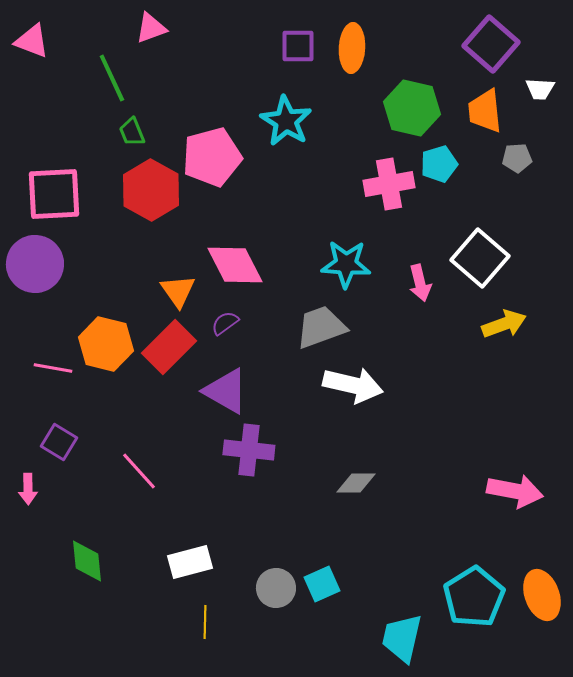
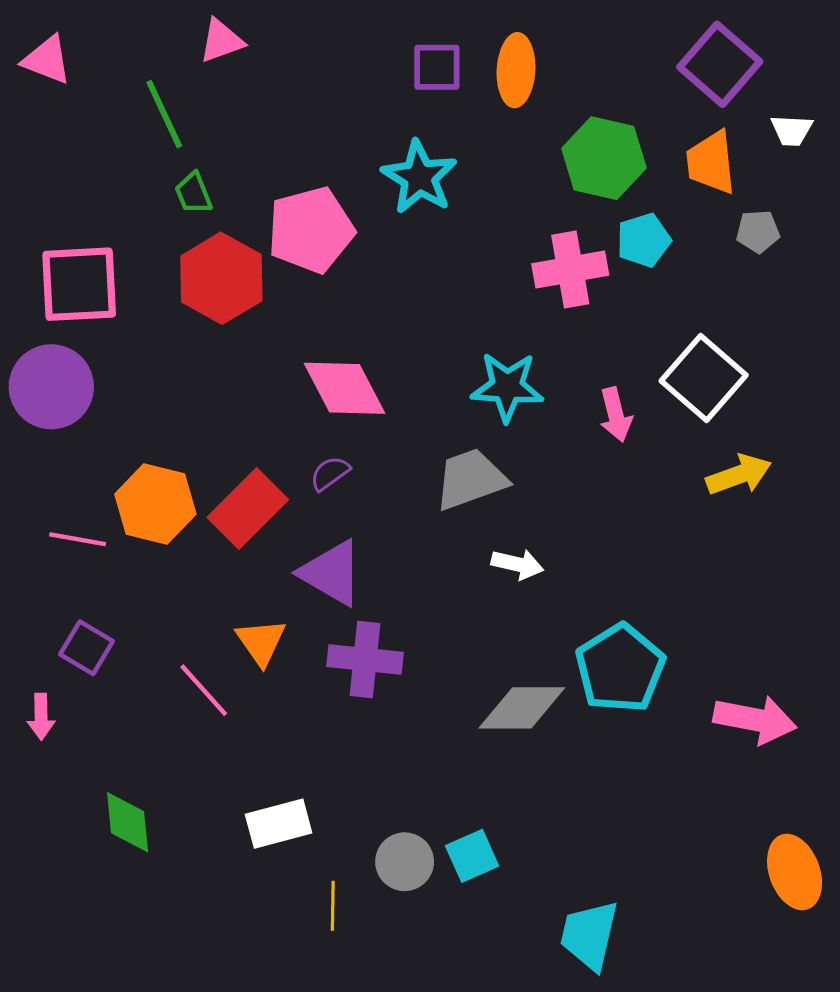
orange triangle: (178, 291) -> (261, 642), moved
white arrow: (353, 385) -> (517, 564), size x0.6
gray diamond: (356, 483) -> (522, 708), size x1.5
cyan pentagon: (474, 597) -> (620, 668), moved
yellow line: (205, 622) -> (333, 906), moved

